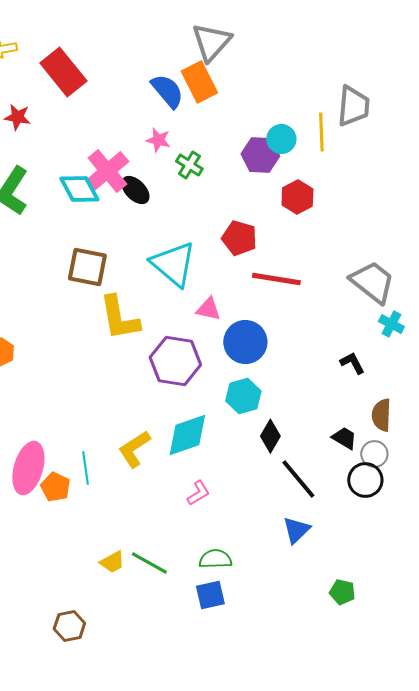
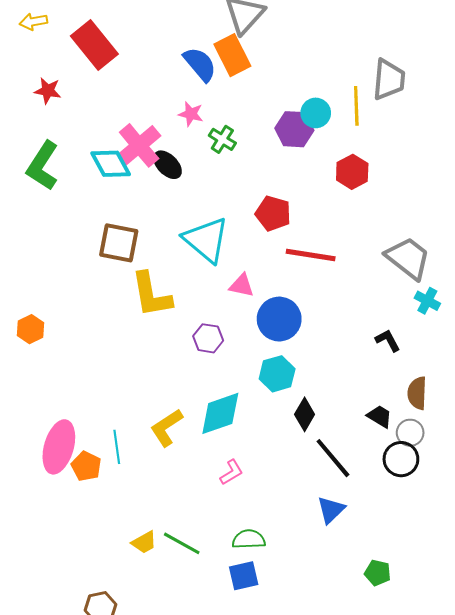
red hexagon: (297, 197) -> (352, 172), moved
purple hexagon: (175, 361) -> (208, 338), size x0.6

